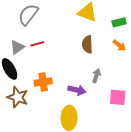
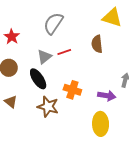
brown semicircle: (87, 44) -> (97, 44), moved
orange cross: (43, 82) -> (72, 90), turned 30

